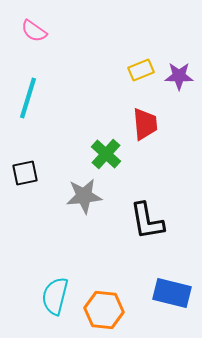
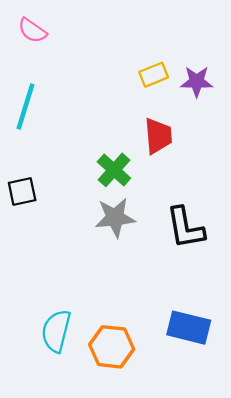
gray star: (84, 196) -> (115, 218), moved
black L-shape: (147, 221) -> (185, 228), moved

